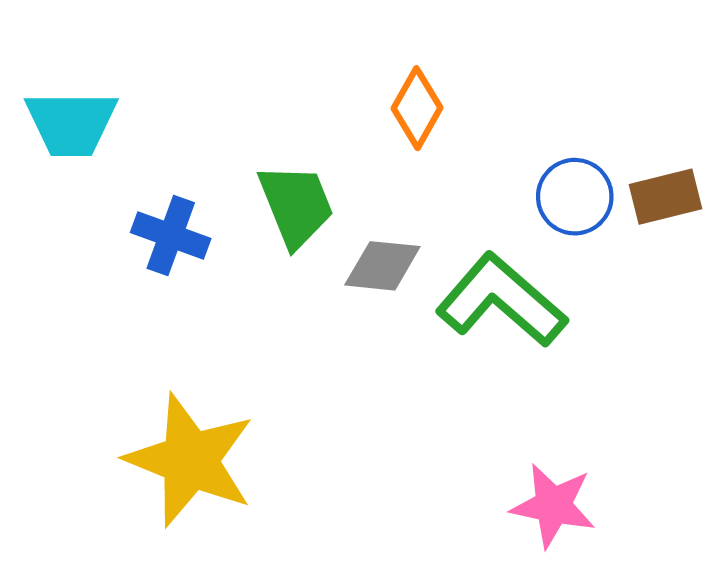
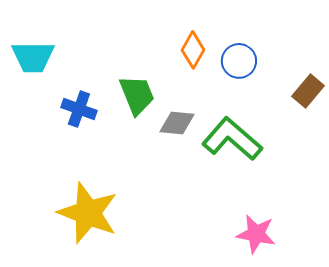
blue circle: (575, 197) -> (239, 61), moved
brown rectangle: (665, 197) -> (308, 91), turned -36

